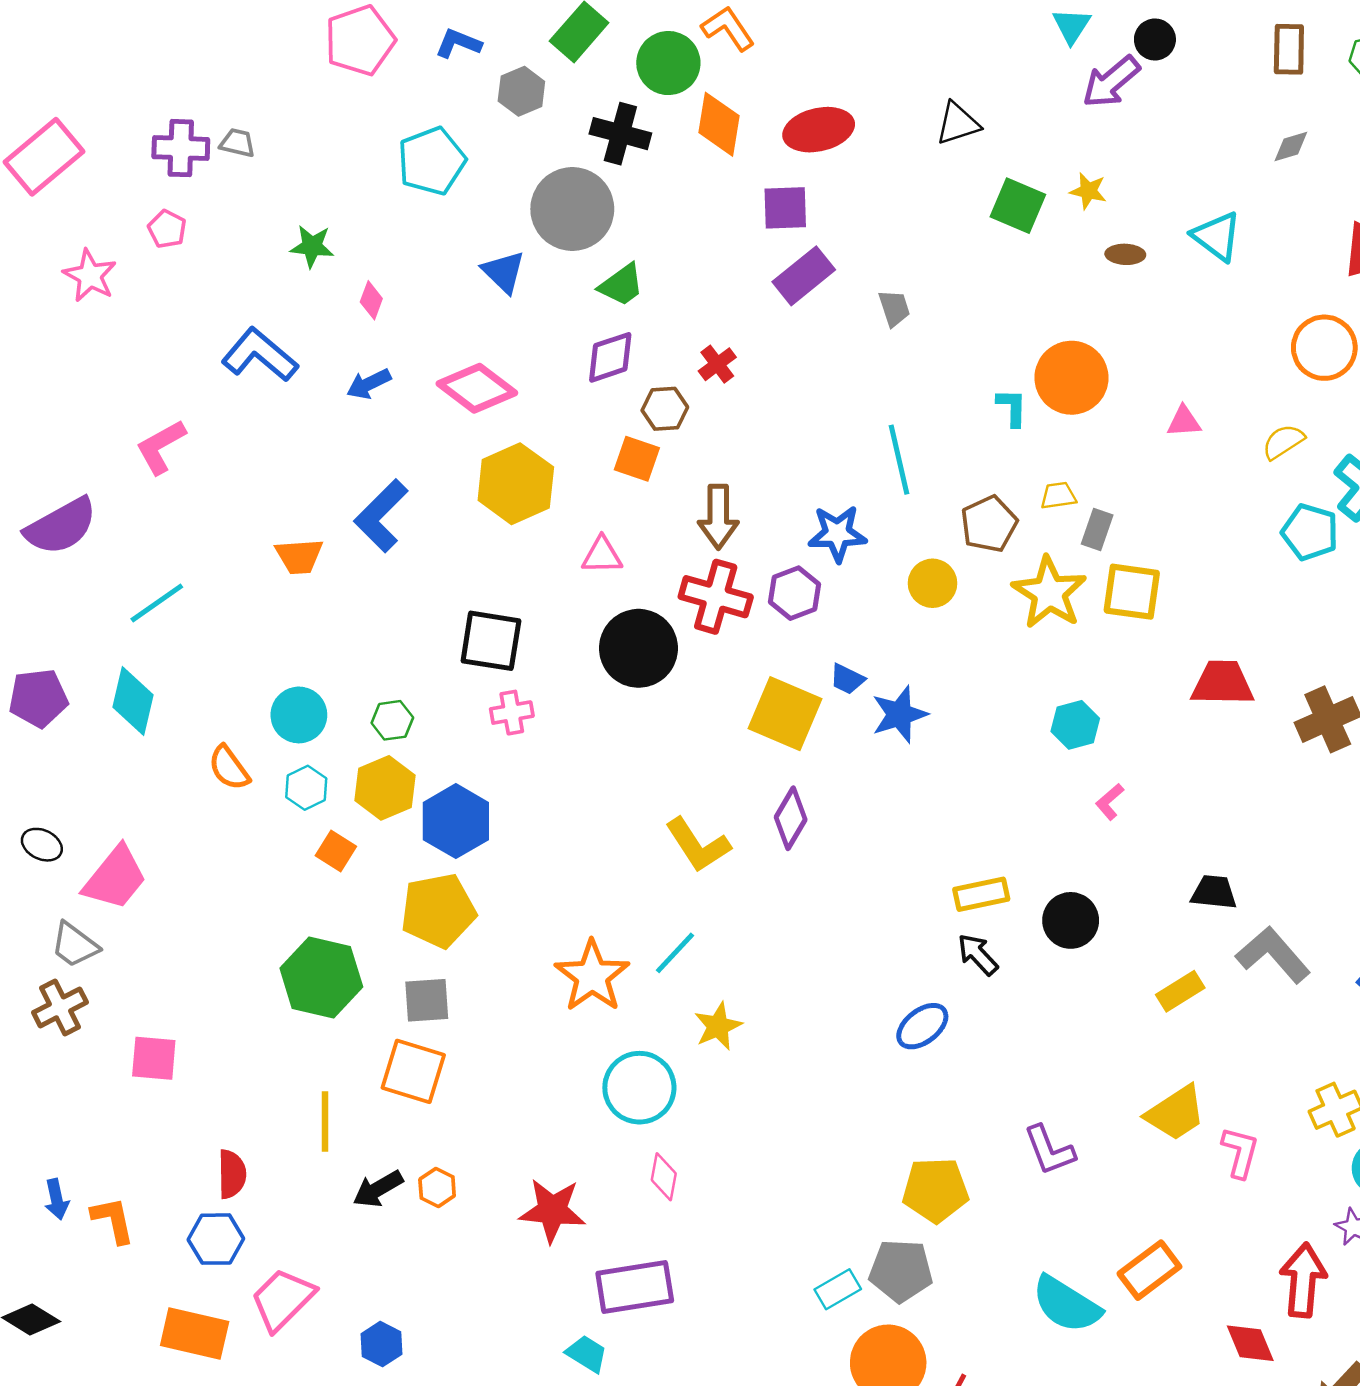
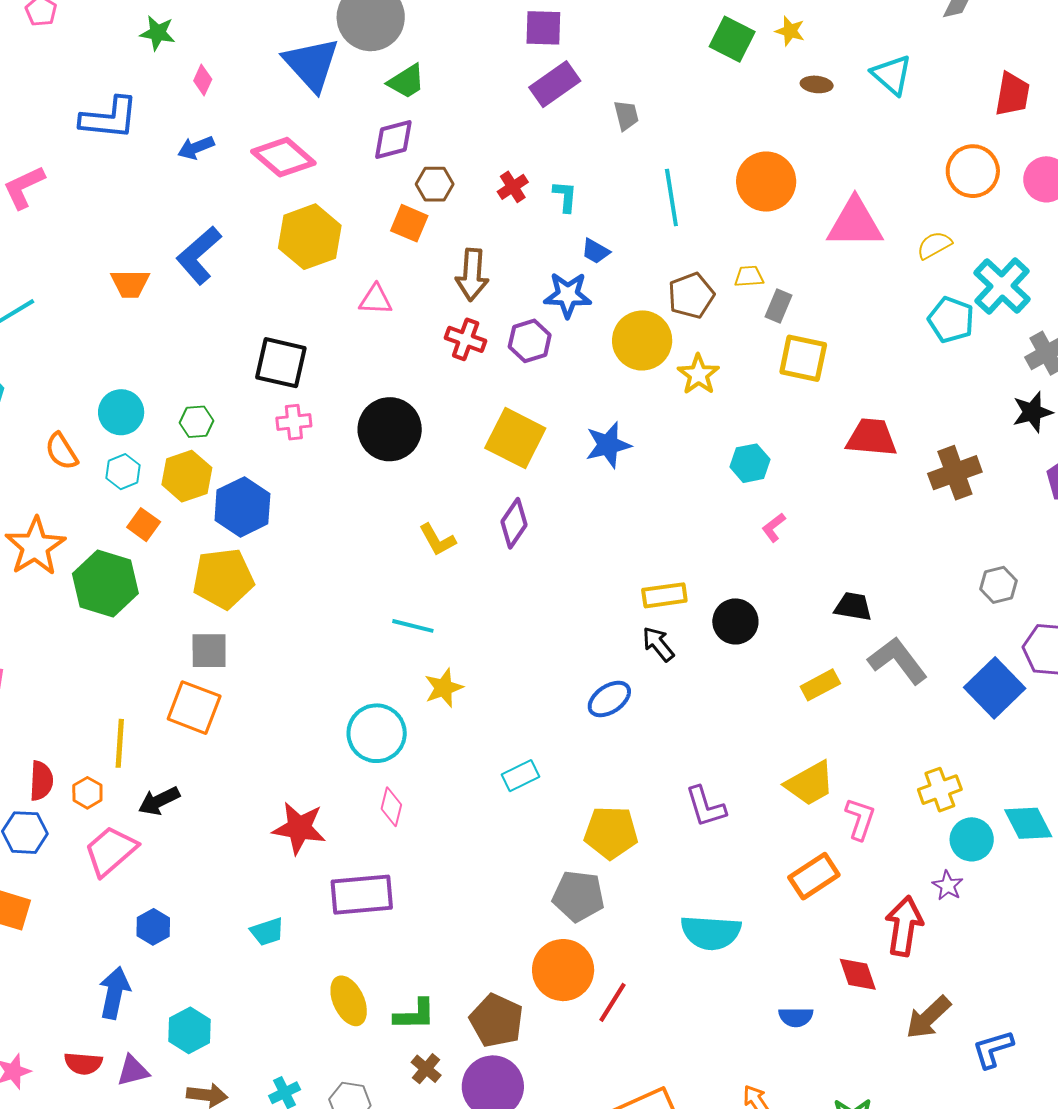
blue triangle: (504, 272) -> (311, 64), size x1.6
blue L-shape: (260, 355) -> (109, 118), turned 142
red cross: (717, 364) -> (513, 187), moved
cyan L-shape: (1012, 407) -> (565, 196), moved
pink triangle: (1184, 422) -> (855, 223), size x2.0
cyan line: (899, 460) -> (671, 197), moved
yellow circle: (933, 583) -> (642, 340), size x1.5
yellow star: (1049, 593) -> (698, 374), moved, size x0.7
red cross: (716, 597) -> (466, 339), size x0.7
black circle: (638, 648) -> (390, 429), moved
blue trapezoid: (847, 679) -> (596, 251), moved
yellow L-shape: (698, 845) -> (437, 540), size x0.7
cyan line: (675, 953) -> (413, 626), turned 57
orange star: (592, 976) -> (35, 546), moved
green hexagon: (321, 978) -> (105, 584), moved
orange hexagon: (437, 1188) -> (87, 793), moved
orange rectangle: (1149, 1270) -> (814, 876), moved
cyan rectangle: (838, 1289) -> (520, 776), moved
pink trapezoid: (283, 1299) -> (111, 851), moved
cyan semicircle: (1066, 1304) -> (711, 933), turned -32
cyan trapezoid: (587, 1354) -> (267, 932), moved, turned 126

